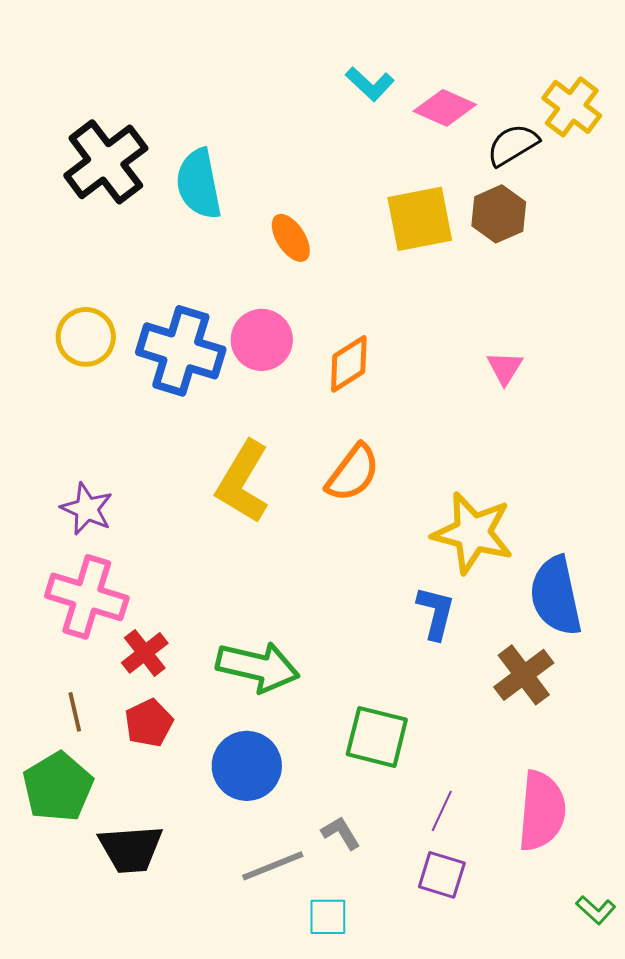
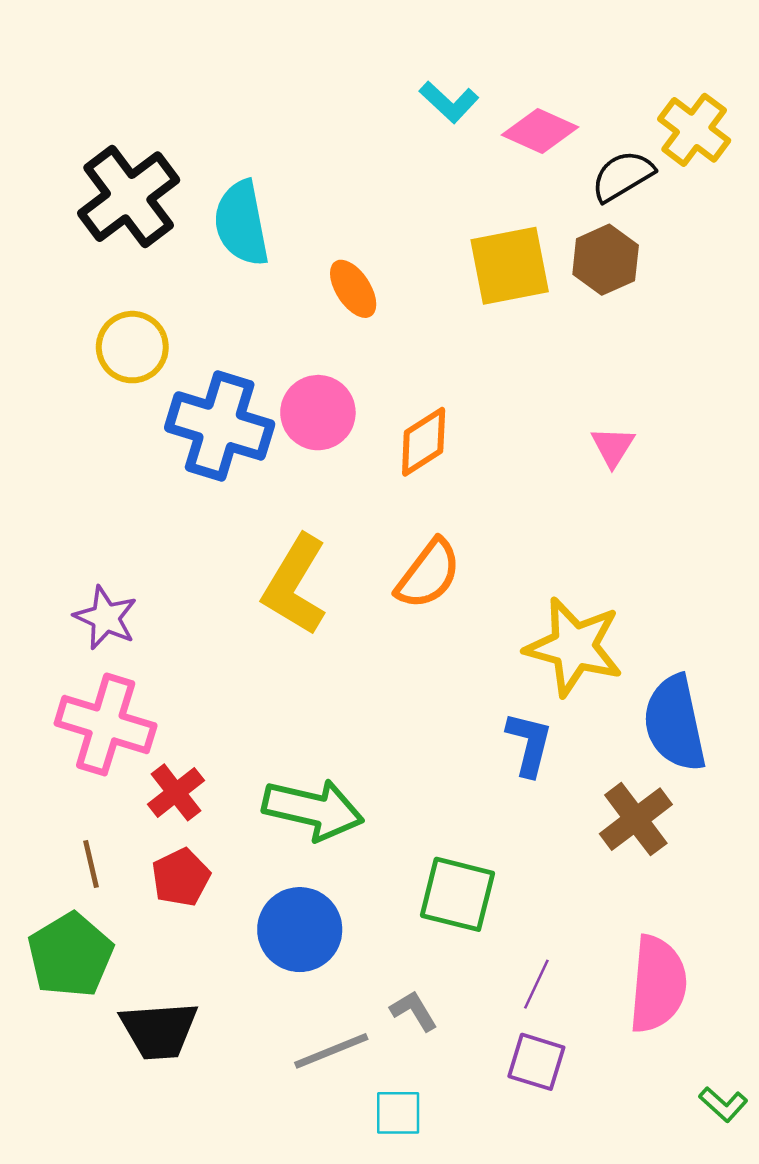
yellow circle: (86, 337) -> (132, 347), moved

